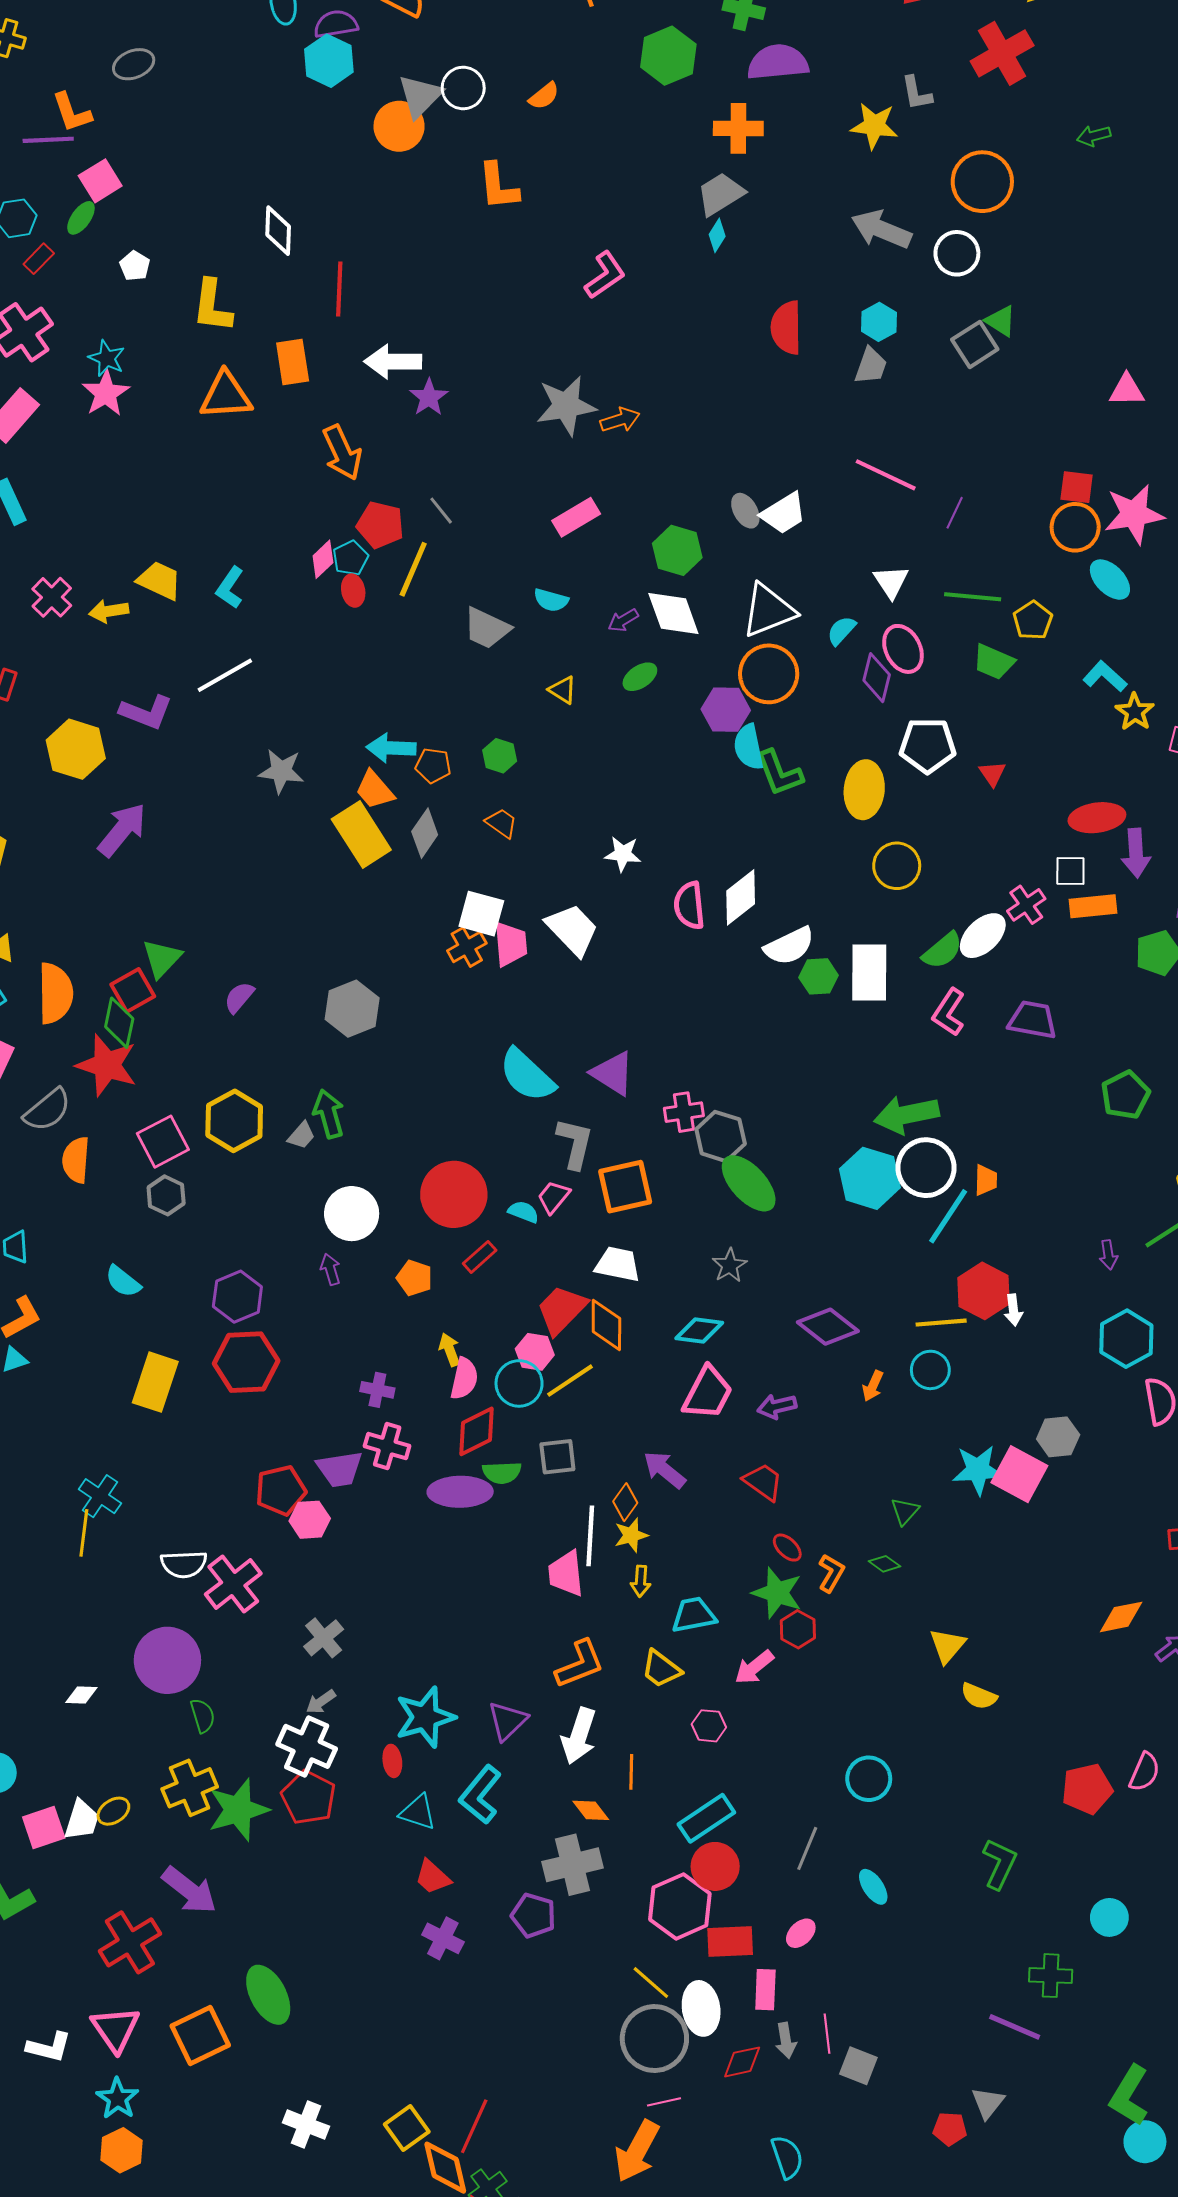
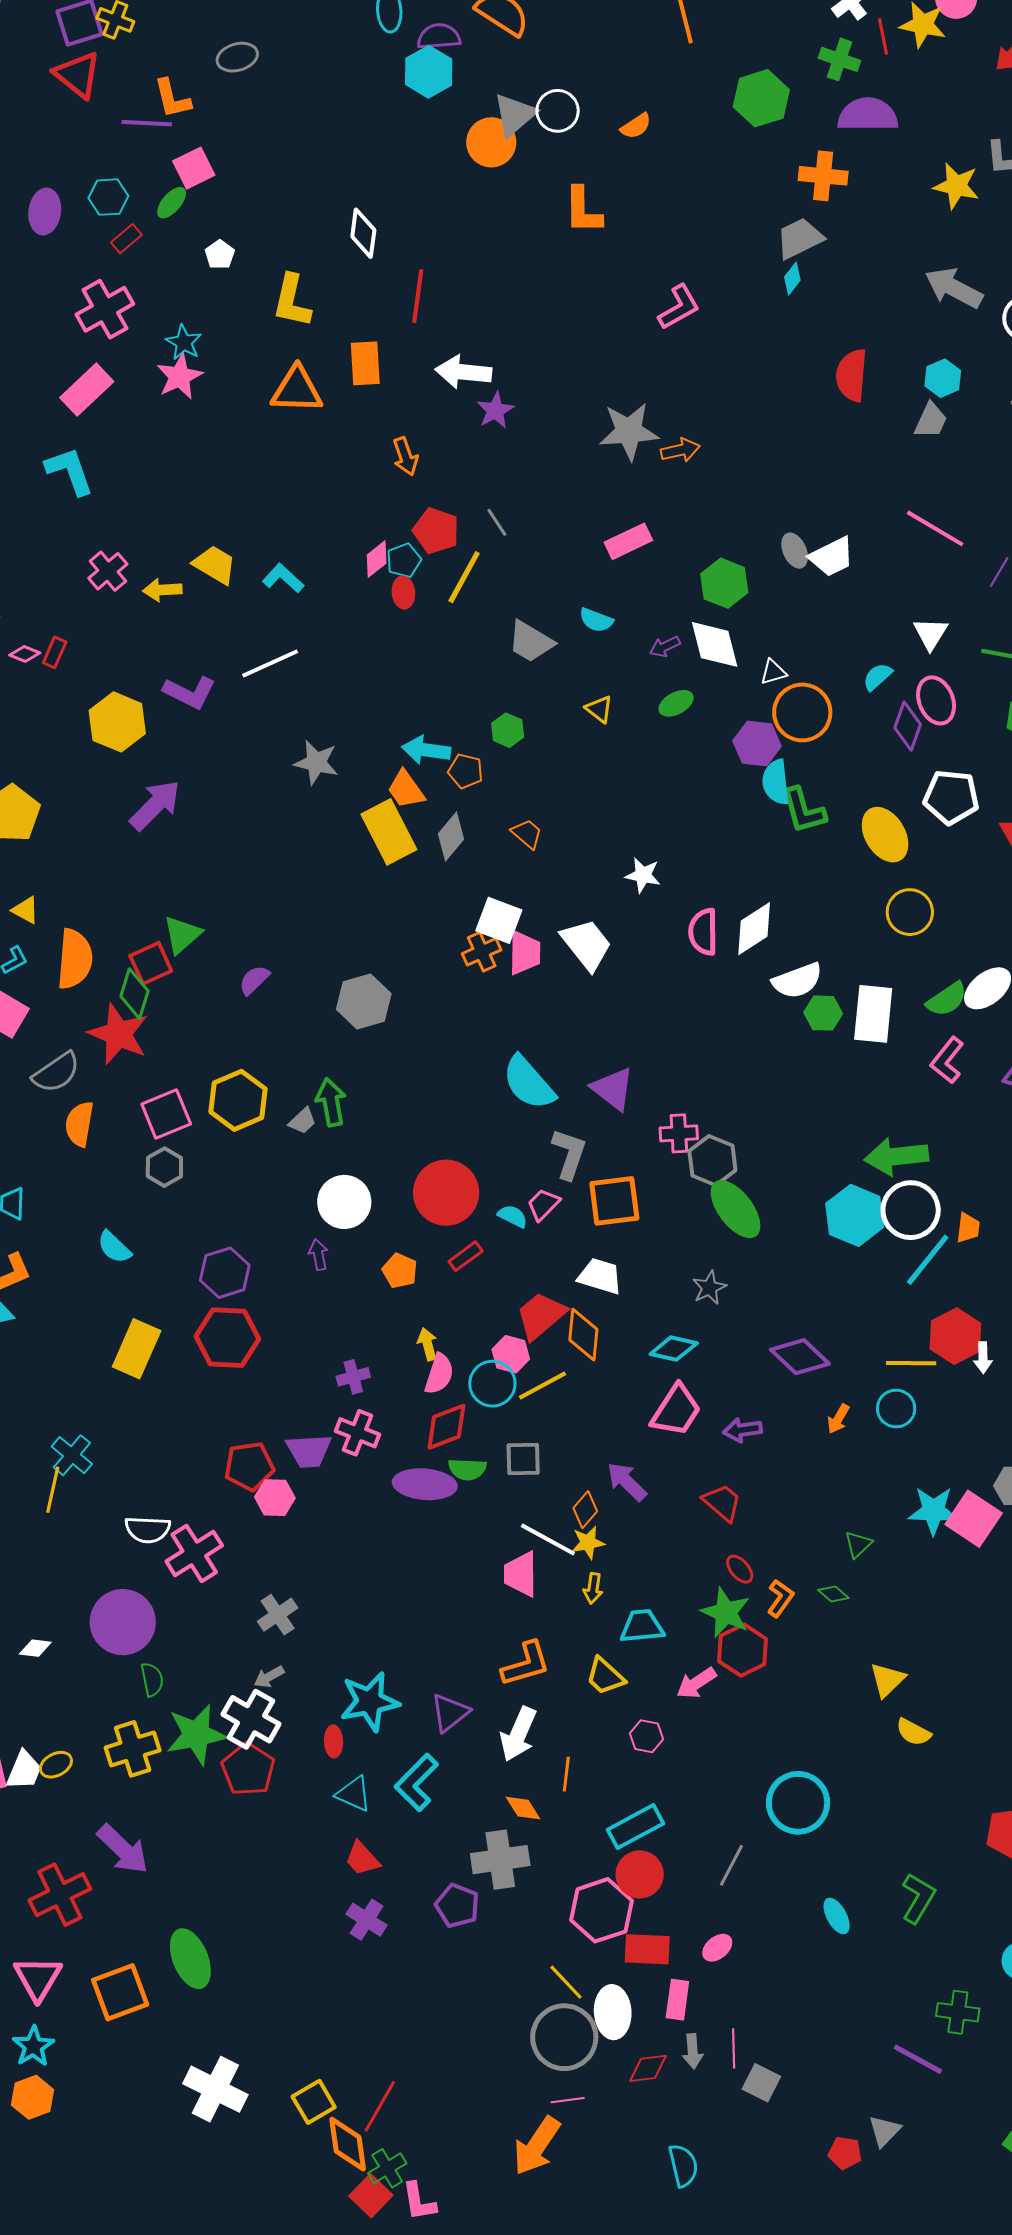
orange arrow: (342, 453) -> (405, 456), size x0.7
cyan L-shape: (230, 588) -> (283, 578), turned 93
white triangle: (768, 610) -> (773, 672), moved, size x0.5
green hexagon: (500, 756) -> (508, 730), moved
yellow ellipse: (864, 790) -> (885, 835), turned -42
purple cross: (377, 1390) -> (353, 1377), turned -32
white line: (590, 1536) -> (548, 1539), turned -70
red hexagon: (798, 1629) -> (743, 1650), size x1.4
cyan circle: (869, 1779) -> (798, 1803), size x1.4
green star: (238, 1810) -> (196, 1734), moved
cyan ellipse: (873, 1887) -> (837, 1916), moved
white cross: (306, 2125) -> (215, 2089), size x1.4

